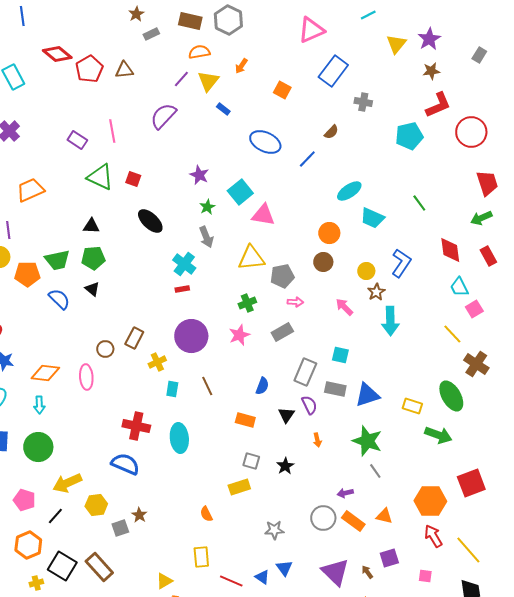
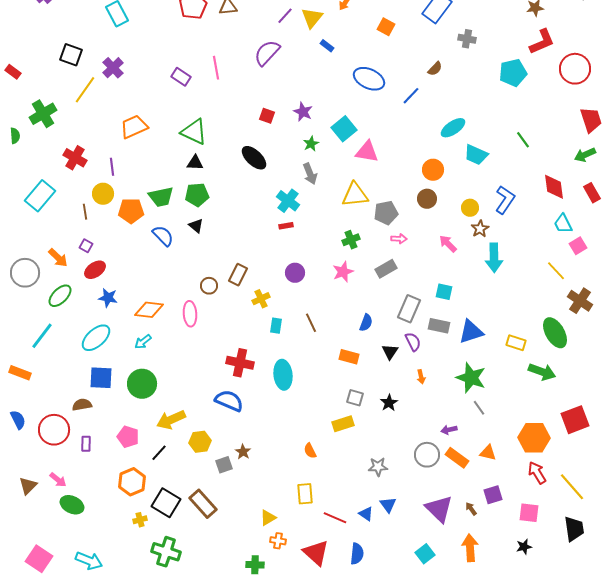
green triangle: (100, 177) -> (194, 132), moved
red square: (133, 179) -> (267, 116), moved
purple circle: (191, 336) -> (295, 273), size x0.6
cyan arrow: (39, 405) -> (143, 342), turned 54
pink square: (425, 576) -> (529, 513), size x1.5

